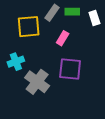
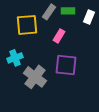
white rectangle: (94, 18) -> (89, 17), turned 40

